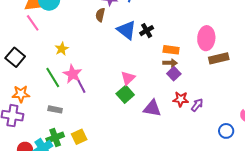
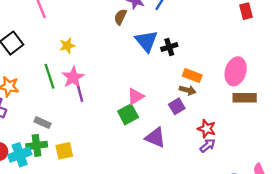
purple square: (174, 74) -> (177, 106), moved
red star: (181, 99) -> (207, 129), moved
gray rectangle: (55, 109) -> (42, 123), moved

